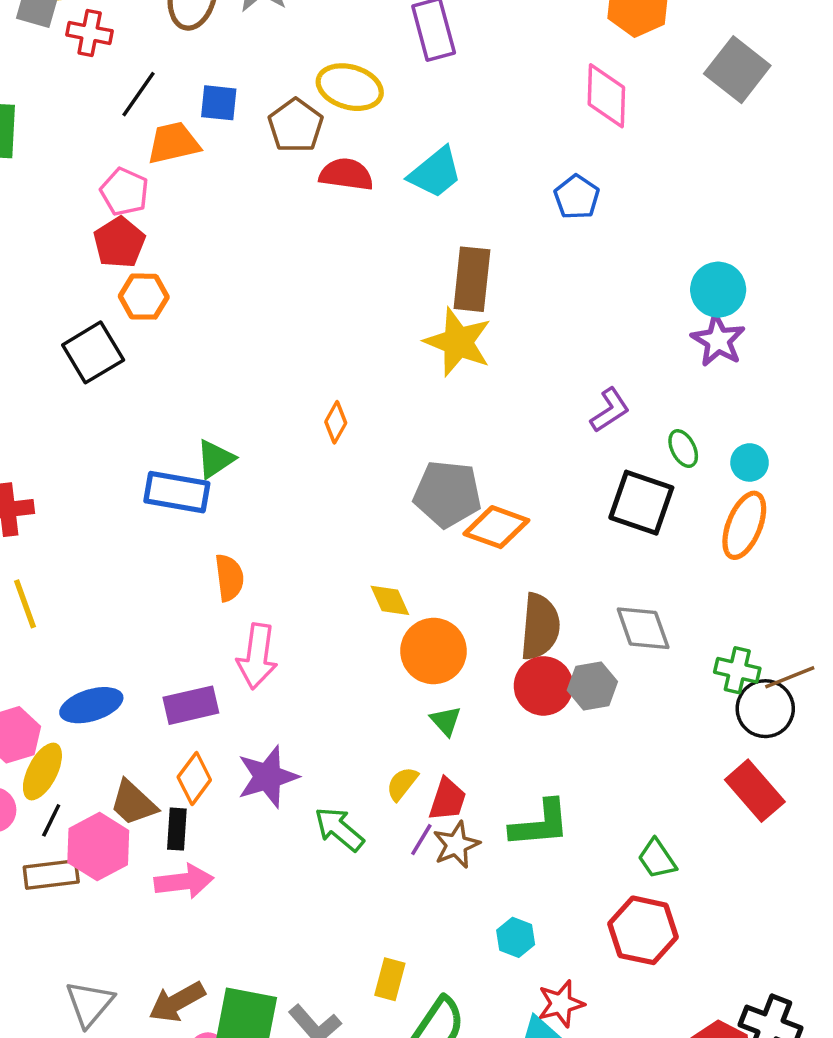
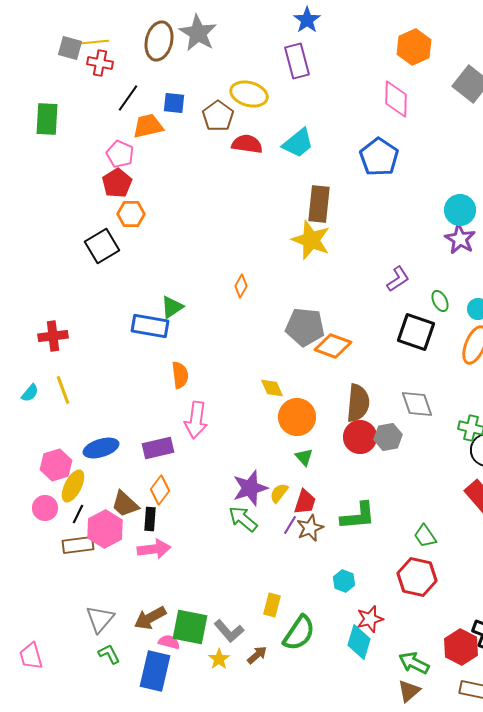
blue pentagon: (577, 197) -> (379, 157), size x1.5
purple star: (268, 777) -> (250, 488), moved

